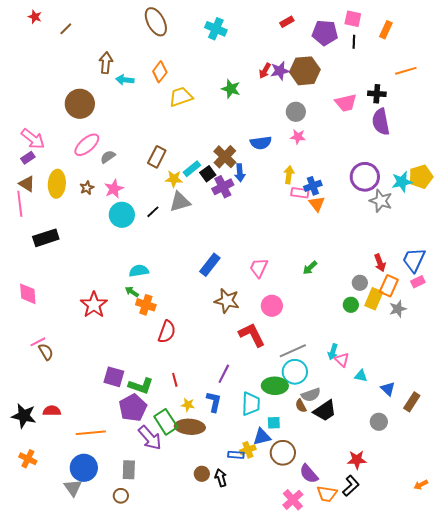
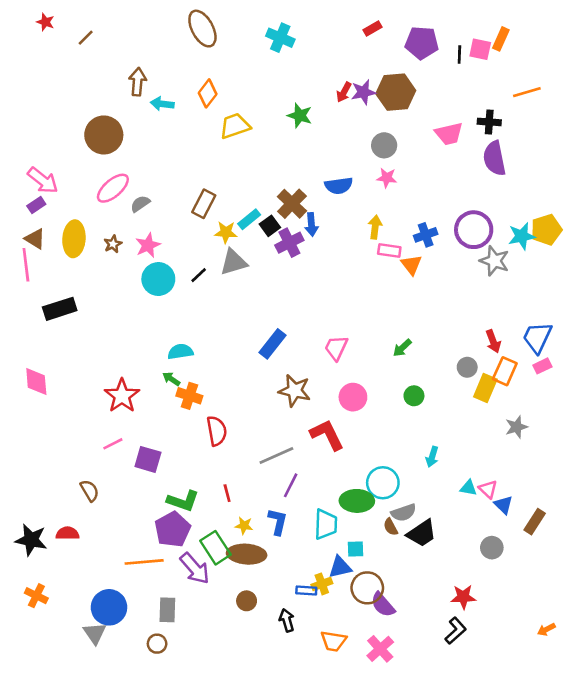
pink square: (353, 19) -> (480, 49), moved
blue cross: (313, 186) -> (426, 235), moved
green circle: (351, 305) -> (414, 396), moved
gray star: (398, 309) -> (516, 427), moved
red semicircle: (167, 332) -> (217, 431), turned -30
pink line: (38, 342) -> (113, 444), moved
gray line: (293, 351) -> (276, 455), moved
brown semicircle: (46, 352) -> (90, 491), moved
pink triangle: (342, 360) -> (488, 489), moved
purple square: (114, 377) -> (148, 459), moved
orange line: (91, 433) -> (144, 562), moved
brown circle: (202, 474) -> (247, 601), moved
purple semicircle: (309, 474) -> (383, 605), moved
orange trapezoid: (327, 494) -> (334, 641), moved

